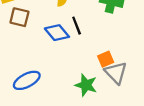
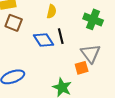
gray triangle: (116, 73) -> (91, 53), moved

